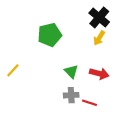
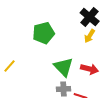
green triangle: (71, 71) -> (64, 67), size x1.5

